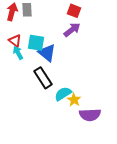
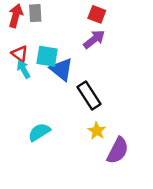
black rectangle: (43, 78) -> (89, 95), moved
cyan semicircle: (63, 94) -> (39, 132), moved
purple semicircle: (90, 115) -> (118, 150), turned -60

